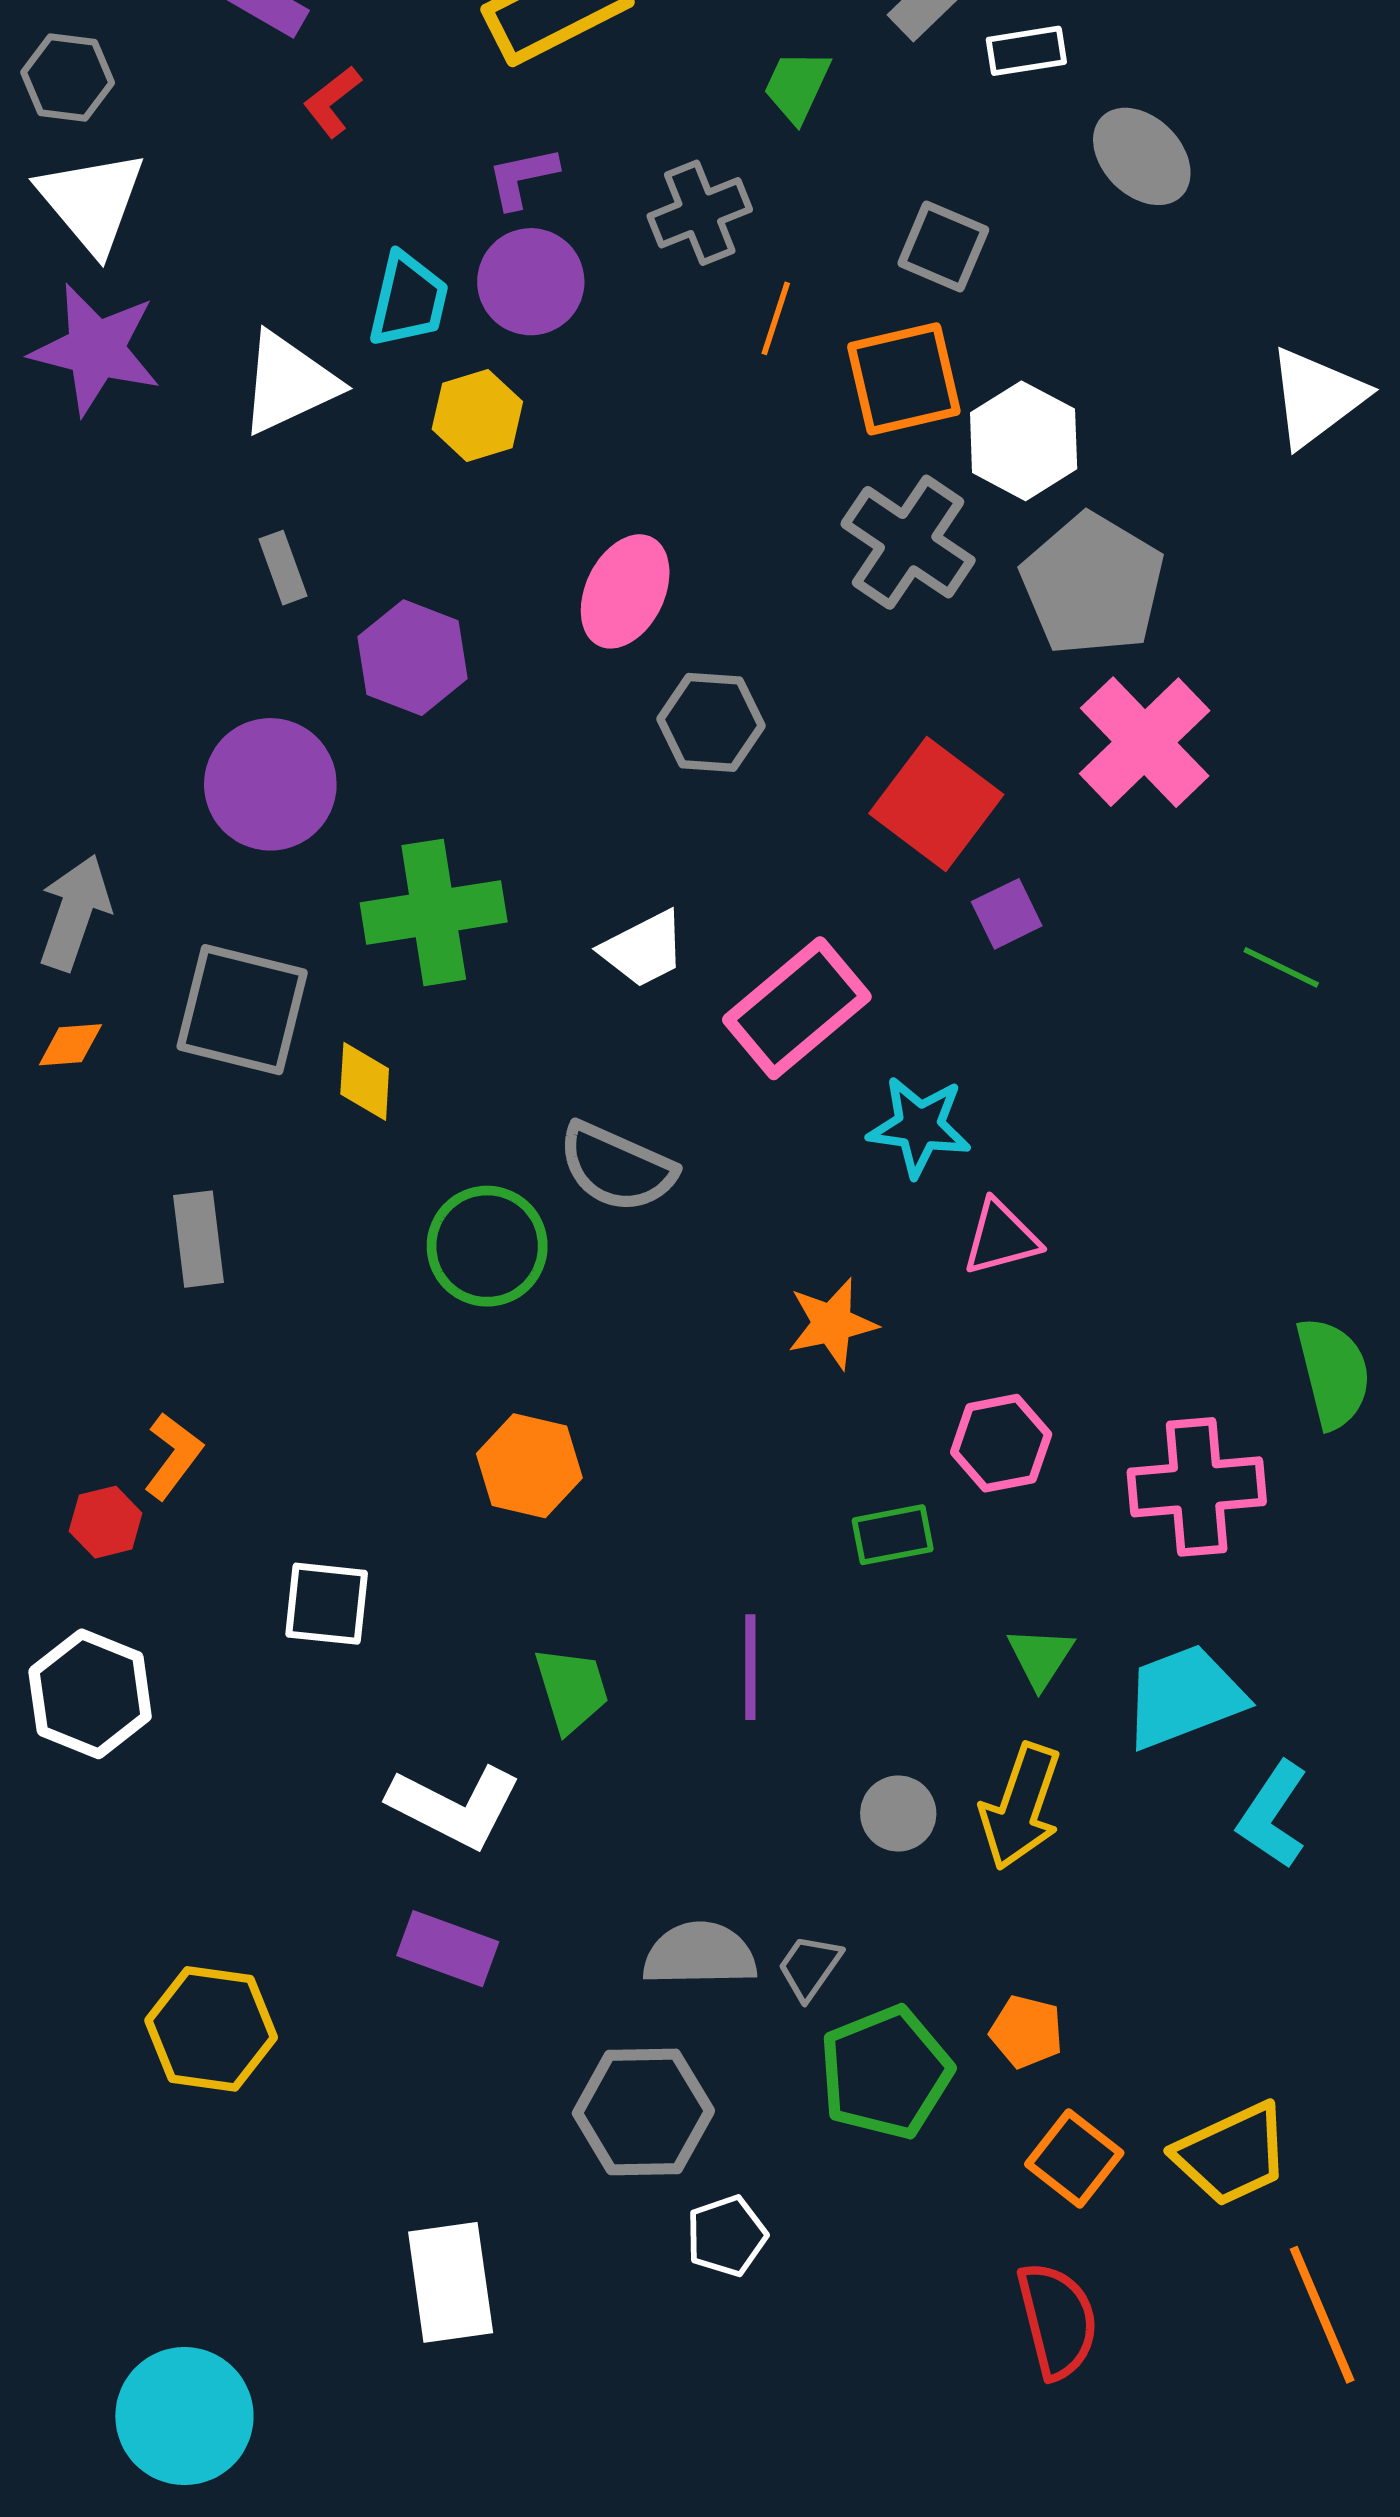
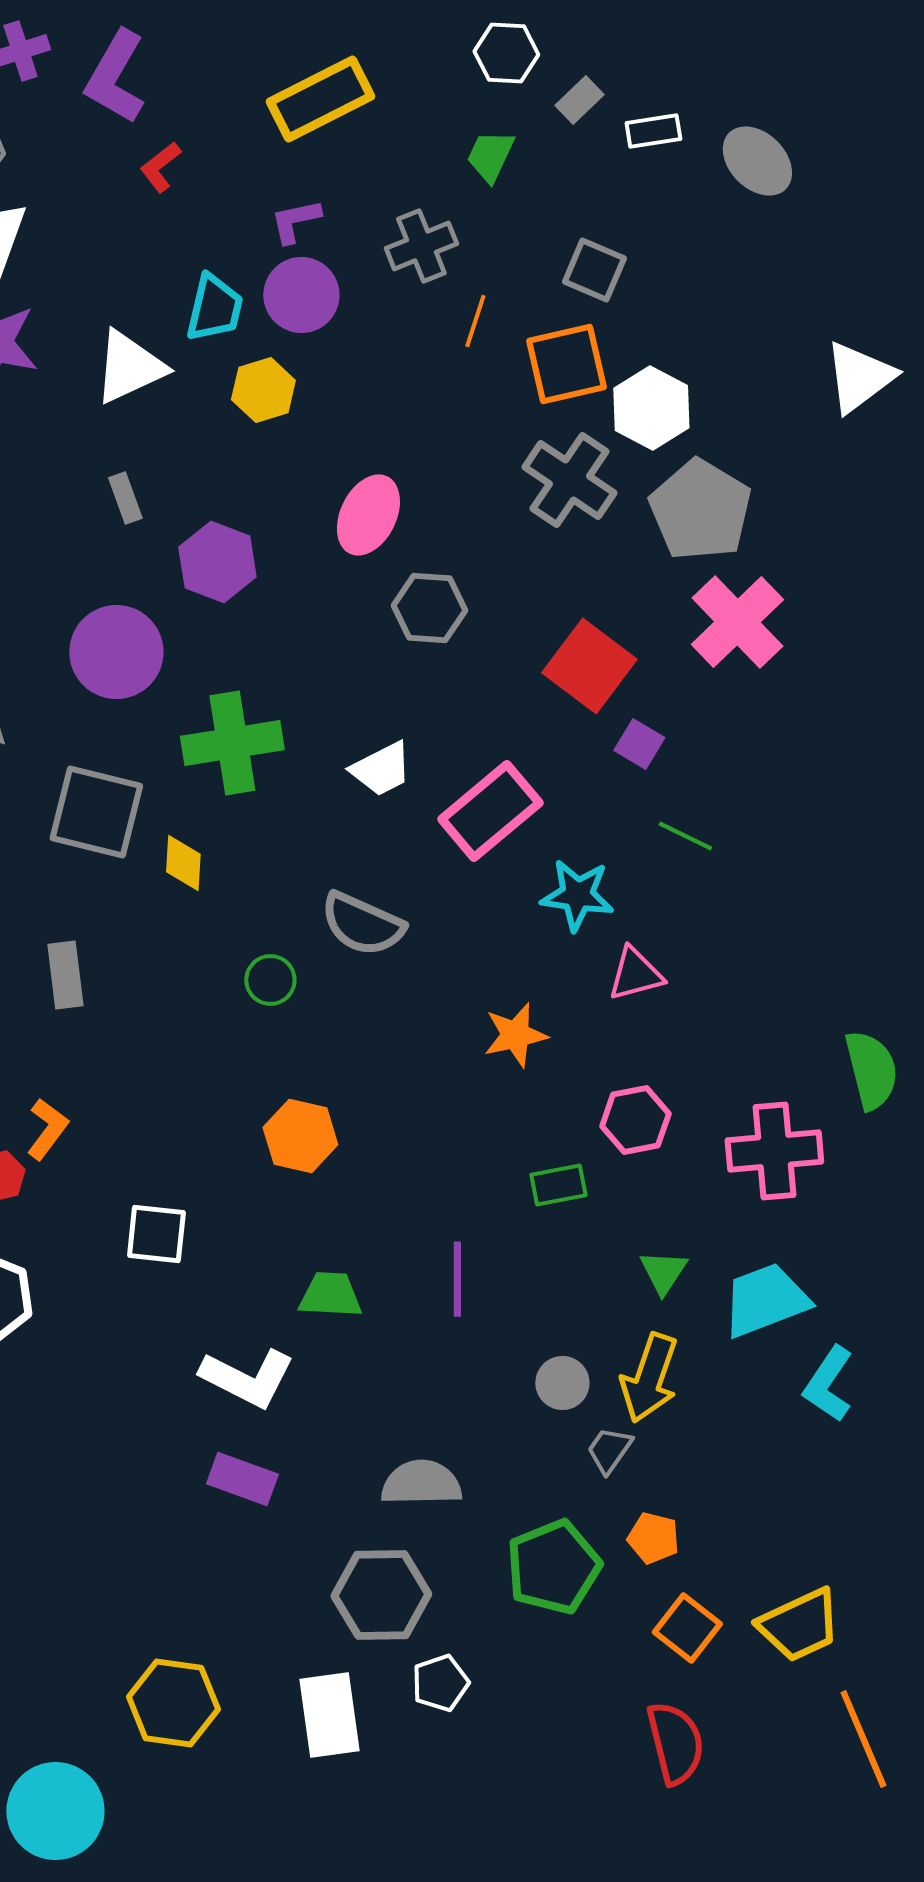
gray ellipse: (1142, 156) -> (757, 161), moved
purple square: (1007, 914) -> (639, 744), turned -33
green line: (1281, 967) -> (685, 836), moved
green circle: (487, 1246) -> (270, 980), size x0.6
green trapezoid: (572, 1690) -> (330, 1295), turned -70
gray trapezoid: (810, 1967) -> (609, 1450), moved
yellow hexagon: (211, 2029) -> (173, 1703), moved
white rectangle: (451, 2282) -> (329, 1715), moved

